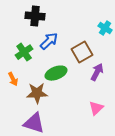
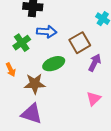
blue arrow: (49, 41) -> (47, 32), turned 48

